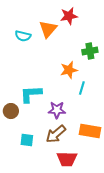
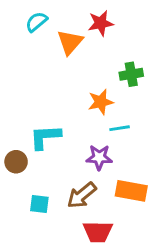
cyan semicircle: (23, 36) -> (36, 22), moved, turned 126
cyan line: (82, 88) -> (120, 128), turned 64
purple star: (57, 110) -> (99, 157), moved

